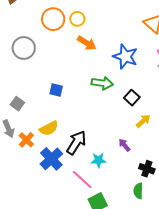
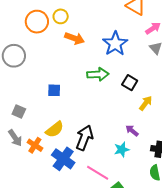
blue star: (125, 57) -> (115, 44), turned 30
cyan star: (98, 160) -> (122, 150), moved

